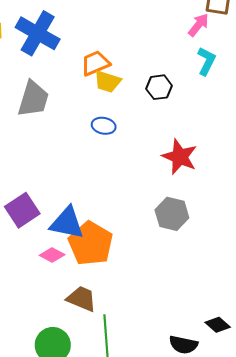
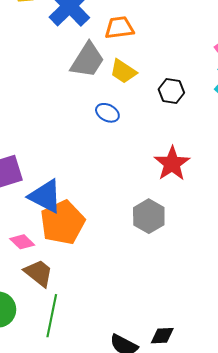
orange trapezoid: (95, 63) -> (119, 28), moved
gray trapezoid: (33, 99) -> (87, 60), moved
pink diamond: (52, 255) -> (22, 242), moved
black diamond: (218, 325) -> (162, 336), turned -60

